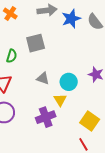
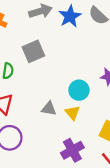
gray triangle: (43, 78) -> (49, 109), moved
purple cross: (46, 117) -> (72, 150), moved

